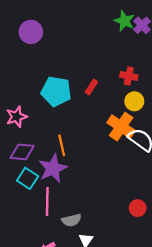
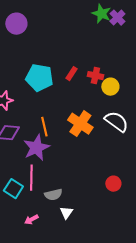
red cross: (129, 76) -> (95, 76), moved
orange cross: (121, 127) -> (80, 124), moved
cyan square: (28, 178) -> (13, 189), moved

